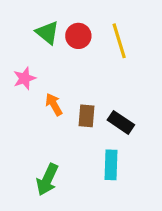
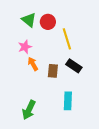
yellow line: (119, 41) -> (67, 39), moved
pink star: (24, 78) -> (25, 47), moved
black rectangle: (121, 122) -> (74, 66), moved

